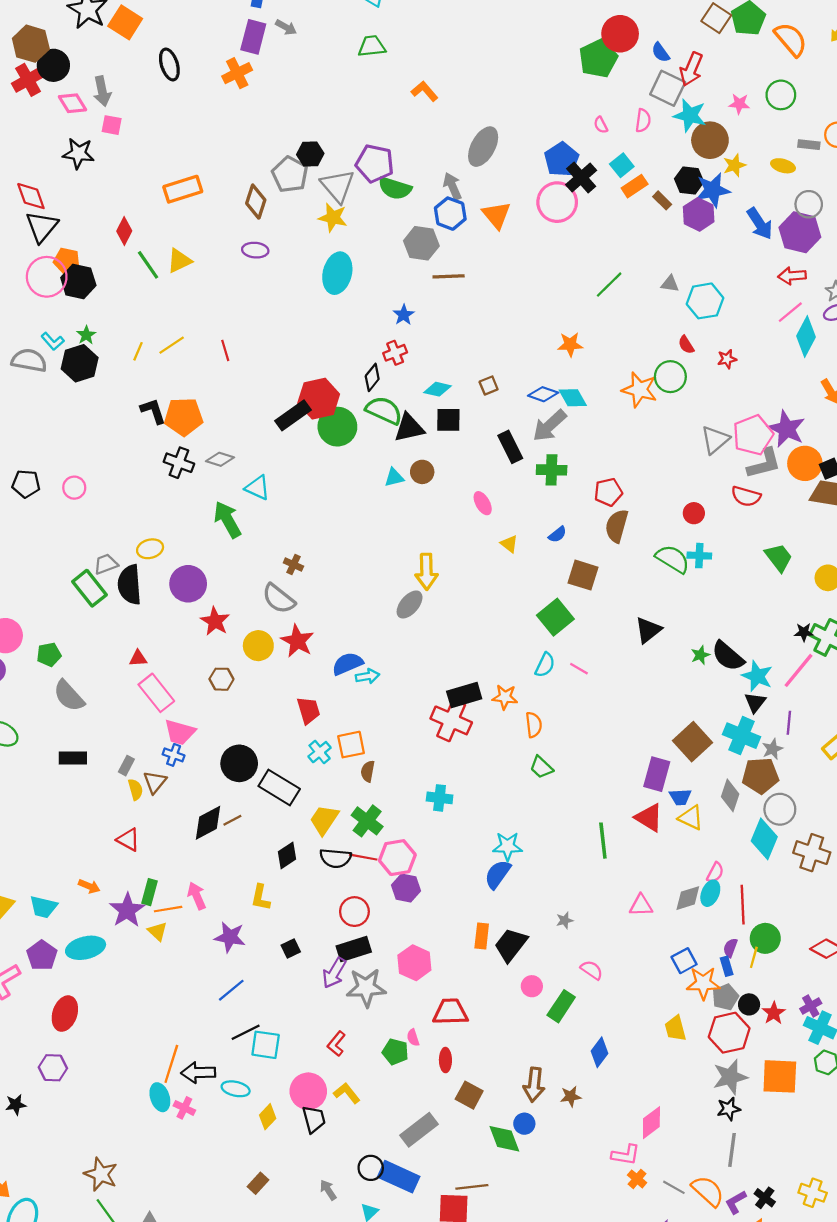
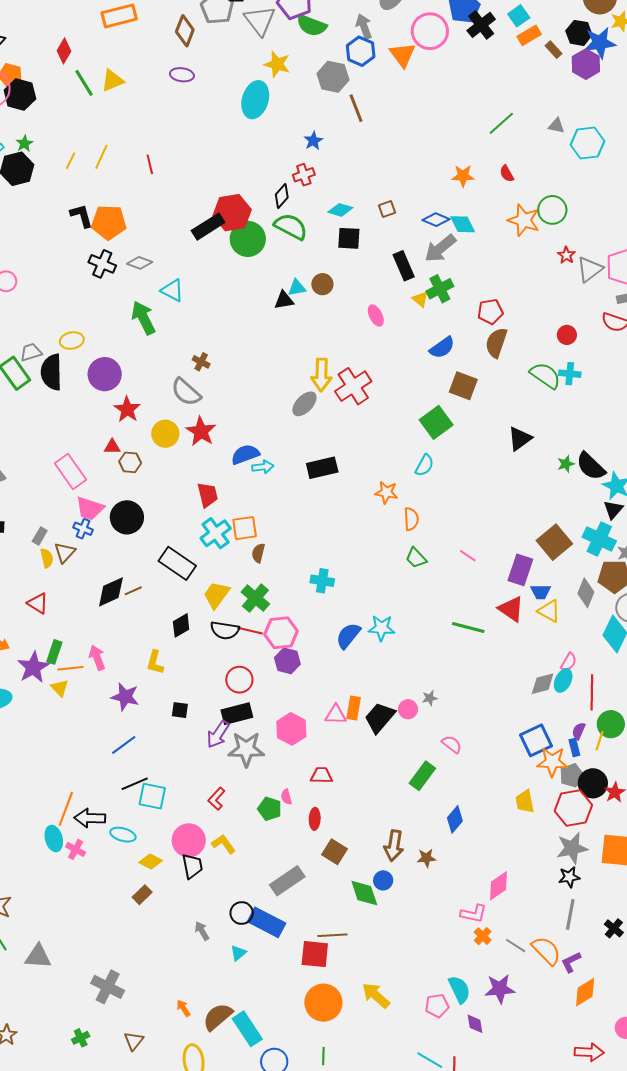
pink circle: (557, 202) -> (430, 31), moved
yellow star: (333, 218) -> (277, 64), moved
brown line: (449, 276) -> (356, 108), turned 68
yellow line: (172, 345) -> (101, 157), turned -35
red semicircle: (686, 345) -> (507, 174), moved
red star: (727, 359) -> (566, 255), moved, turned -30
black triangle: (409, 428) -> (284, 300), moved, size x0.7
green cross: (552, 470) -> (440, 289), turned -32
blue semicircle: (557, 534) -> (442, 348), size x1.5
yellow triangle: (509, 544) -> (420, 299), moved
red triangle: (138, 658) -> (112, 447), moved
pink line: (579, 669) -> (468, 556), moved
black rectangle: (464, 695) -> (322, 468), moved
red cross: (451, 720) -> (353, 386), moved, turned 30
cyan cross: (320, 752) -> (216, 533), size x1.4
black circle: (239, 763) -> (127, 517), moved
green line: (603, 841) -> (468, 627), turned -72
blue semicircle: (498, 874) -> (348, 636), moved
pink triangle: (641, 905) -> (336, 715), moved
black square: (291, 949) -> (180, 710), turned 30
blue square: (684, 961) -> (536, 740), size x1.4
pink circle: (532, 986) -> (408, 709), moved
black circle: (749, 1004) -> (593, 783), size x1.5
red trapezoid: (450, 1012) -> (321, 775), size x0.7
yellow diamond: (268, 1117) -> (151, 862), turned 70
brown rectangle: (258, 1183) -> (142, 895), moved
black cross: (765, 1198) -> (614, 928), moved

